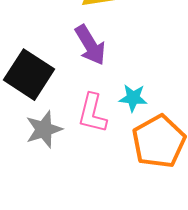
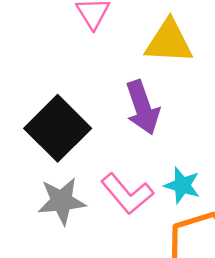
pink L-shape: (92, 113) -> (127, 194), turned -66

